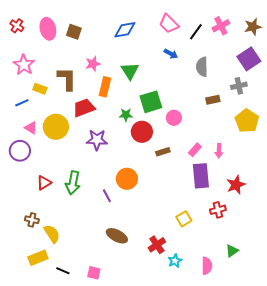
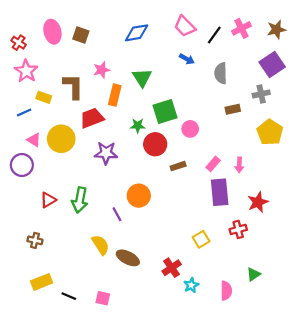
red cross: (17, 26) -> (19, 43), moved
yellow semicircle: (52, 234) -> (101, 245), moved

